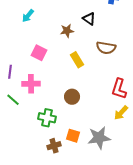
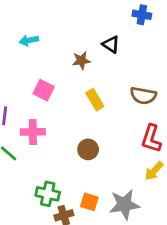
cyan arrow: (28, 16) -> (29, 40), turned 40
brown semicircle: (106, 48) -> (143, 96), moved
green cross: (47, 118) -> (48, 194), moved

